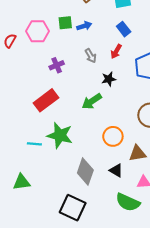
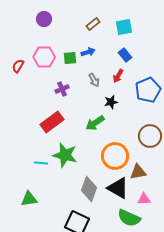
green square: (65, 23) -> (70, 58), moved
orange circle: (113, 136) -> (115, 156), size x1.4
black triangle: (116, 170) -> (118, 188), size x1.6

